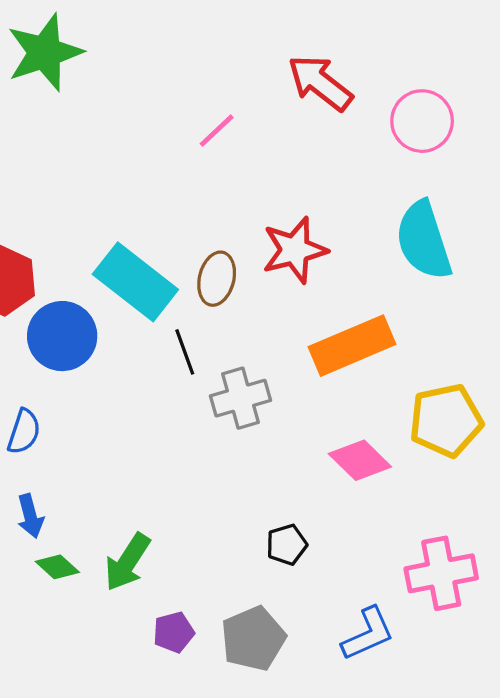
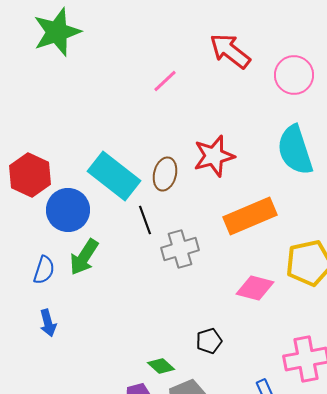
pink diamond: (360, 460) -> (255, 288), turned -30
green arrow: (127, 562) -> (84, 257), moved
green diamond: (57, 567) -> (161, 366), moved

